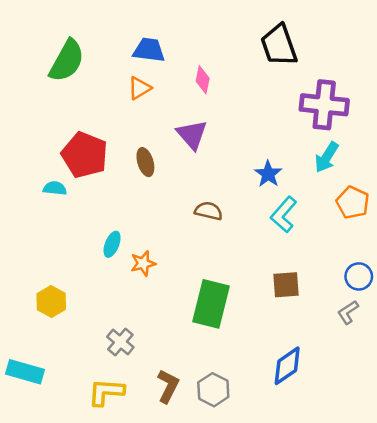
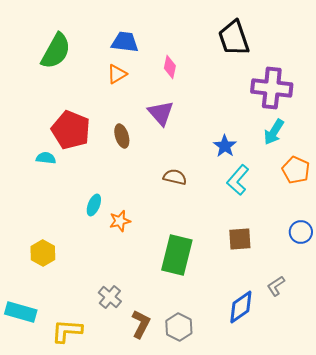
gray L-shape: (348, 312) -> (276, 286), moved
gray cross: (120, 342) -> (110, 297), moved
yellow L-shape: (106, 392) -> (67, 331), moved

